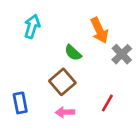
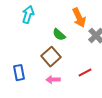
red line: (107, 103) -> (85, 73), turned 32

